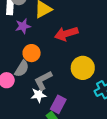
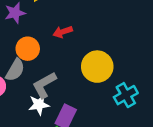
red arrow: (66, 34) -> (63, 32), moved, size x0.6

